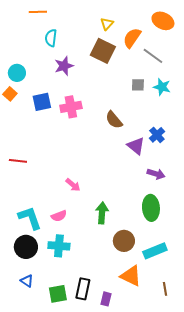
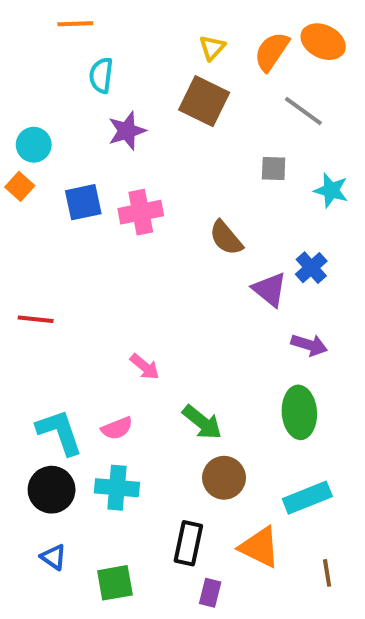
orange semicircle: (132, 38) -> (272, 52), moved
cyan star: (162, 87) -> (331, 190), moved
green arrow: (102, 213) -> (202, 422), turned 125
brown circle: (124, 241) -> (224, 478), moved
black rectangle: (83, 289) -> (188, 543), moved

